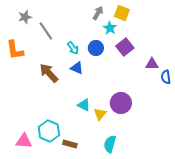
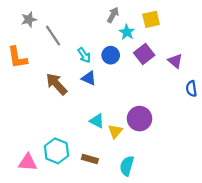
yellow square: (122, 13) -> (151, 19), moved, turned -35
purple triangle: (152, 64) -> (175, 61), moved, turned 40
brown rectangle: (70, 144) -> (90, 159), moved

